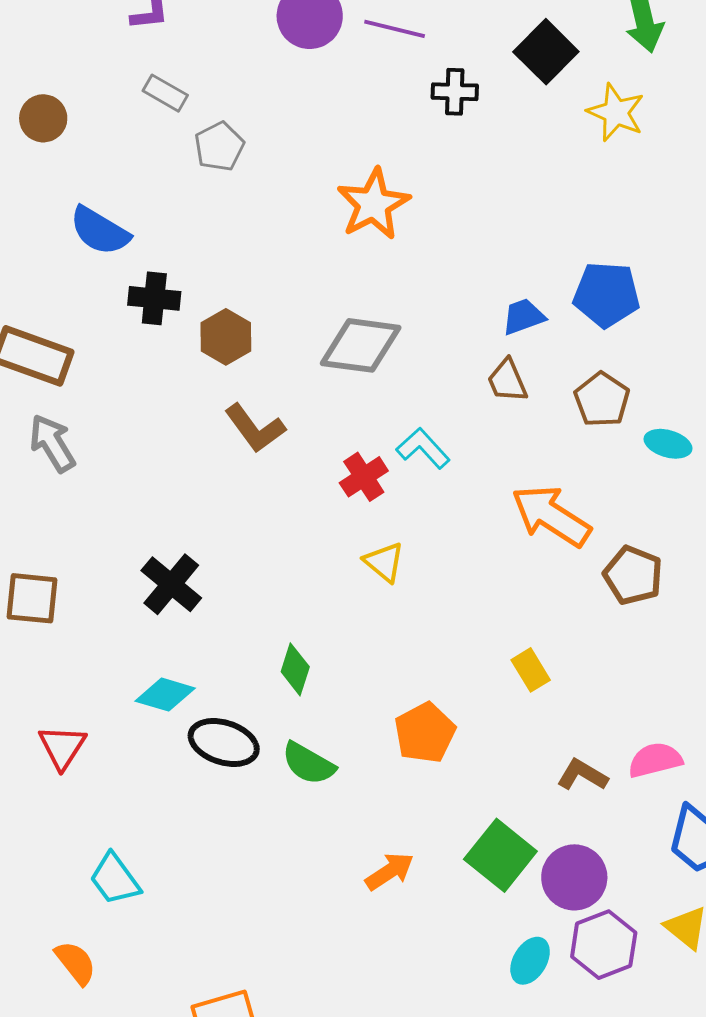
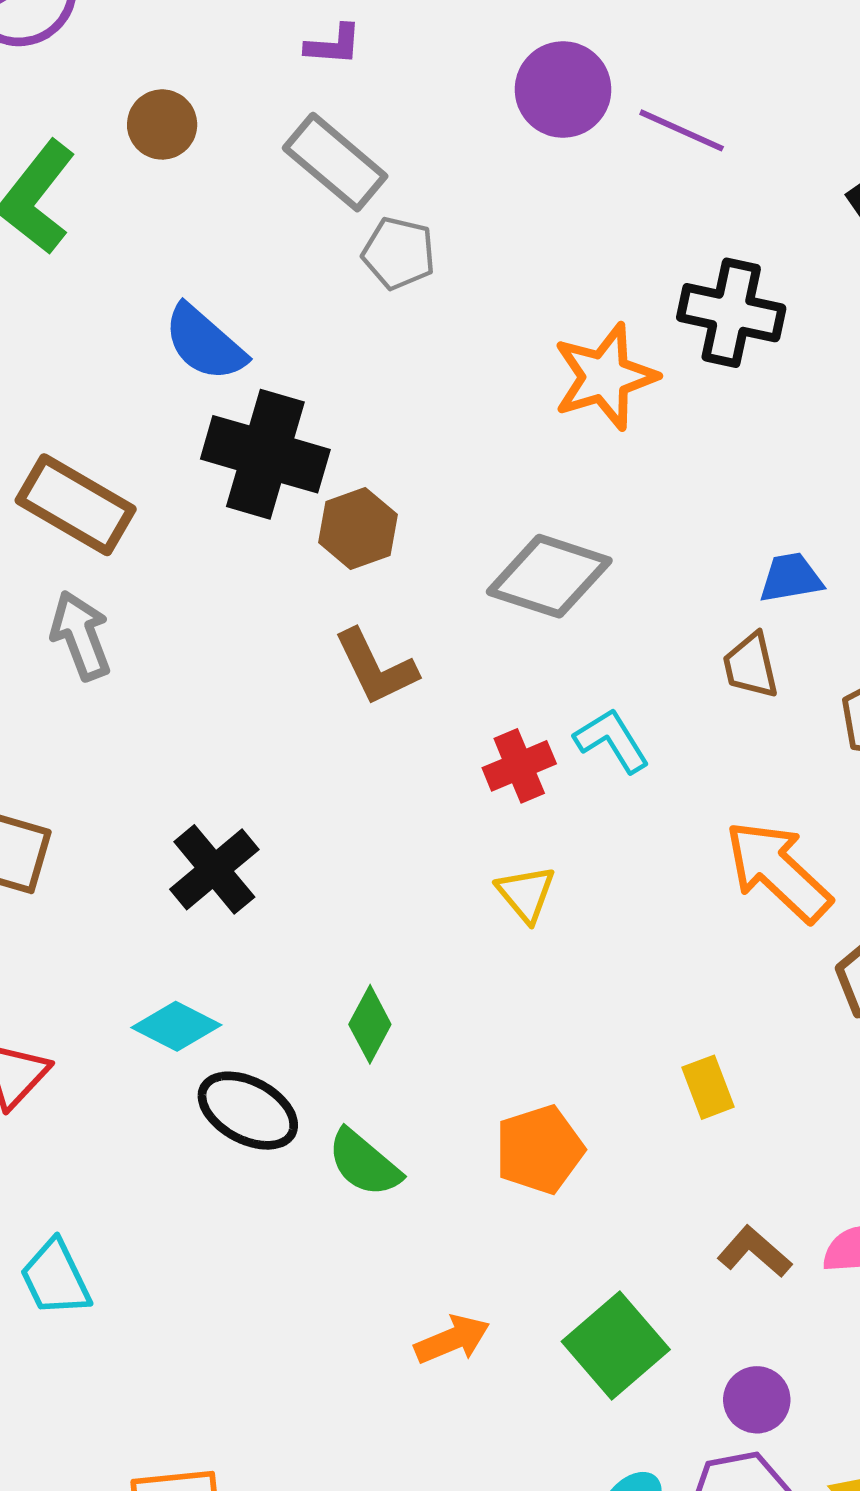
black cross: (455, 92) -> (731, 313), moved, size x1.5
gray rectangle: (165, 93) -> (335, 162), size x1.6
brown circle: (43, 118) -> (162, 124), moved
gray pentagon: (219, 146) -> (399, 253), turned 30
black cross: (154, 298) -> (265, 454), size x1.6
purple circle: (574, 877) -> (757, 1400), moved, size x0.7

